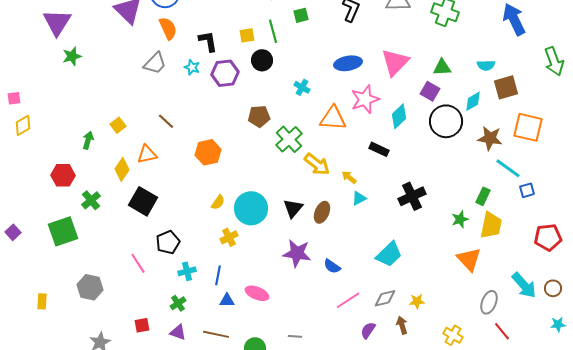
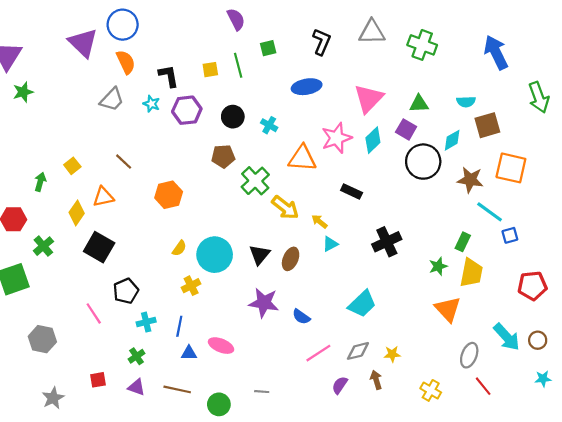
black circle: (262, 60) -> (233, 117), moved
blue ellipse: (348, 63) -> (307, 87), moved
cyan diamond: (399, 116) -> (373, 140), moved

